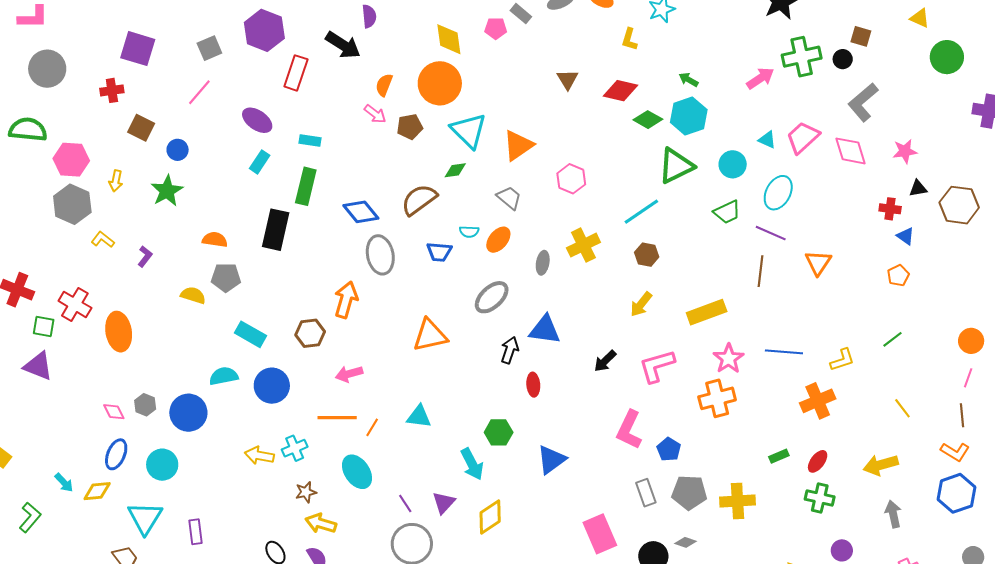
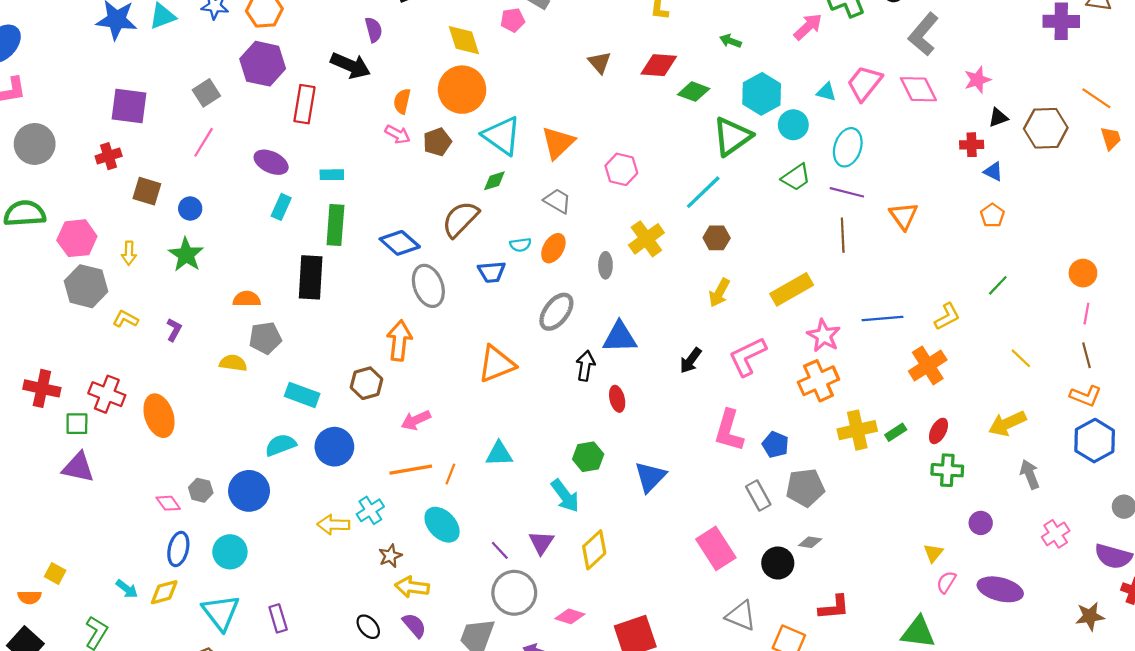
cyan hexagon: (689, 116) -> (762, 94), moved
yellow cross: (738, 501) -> (857, 430), moved

